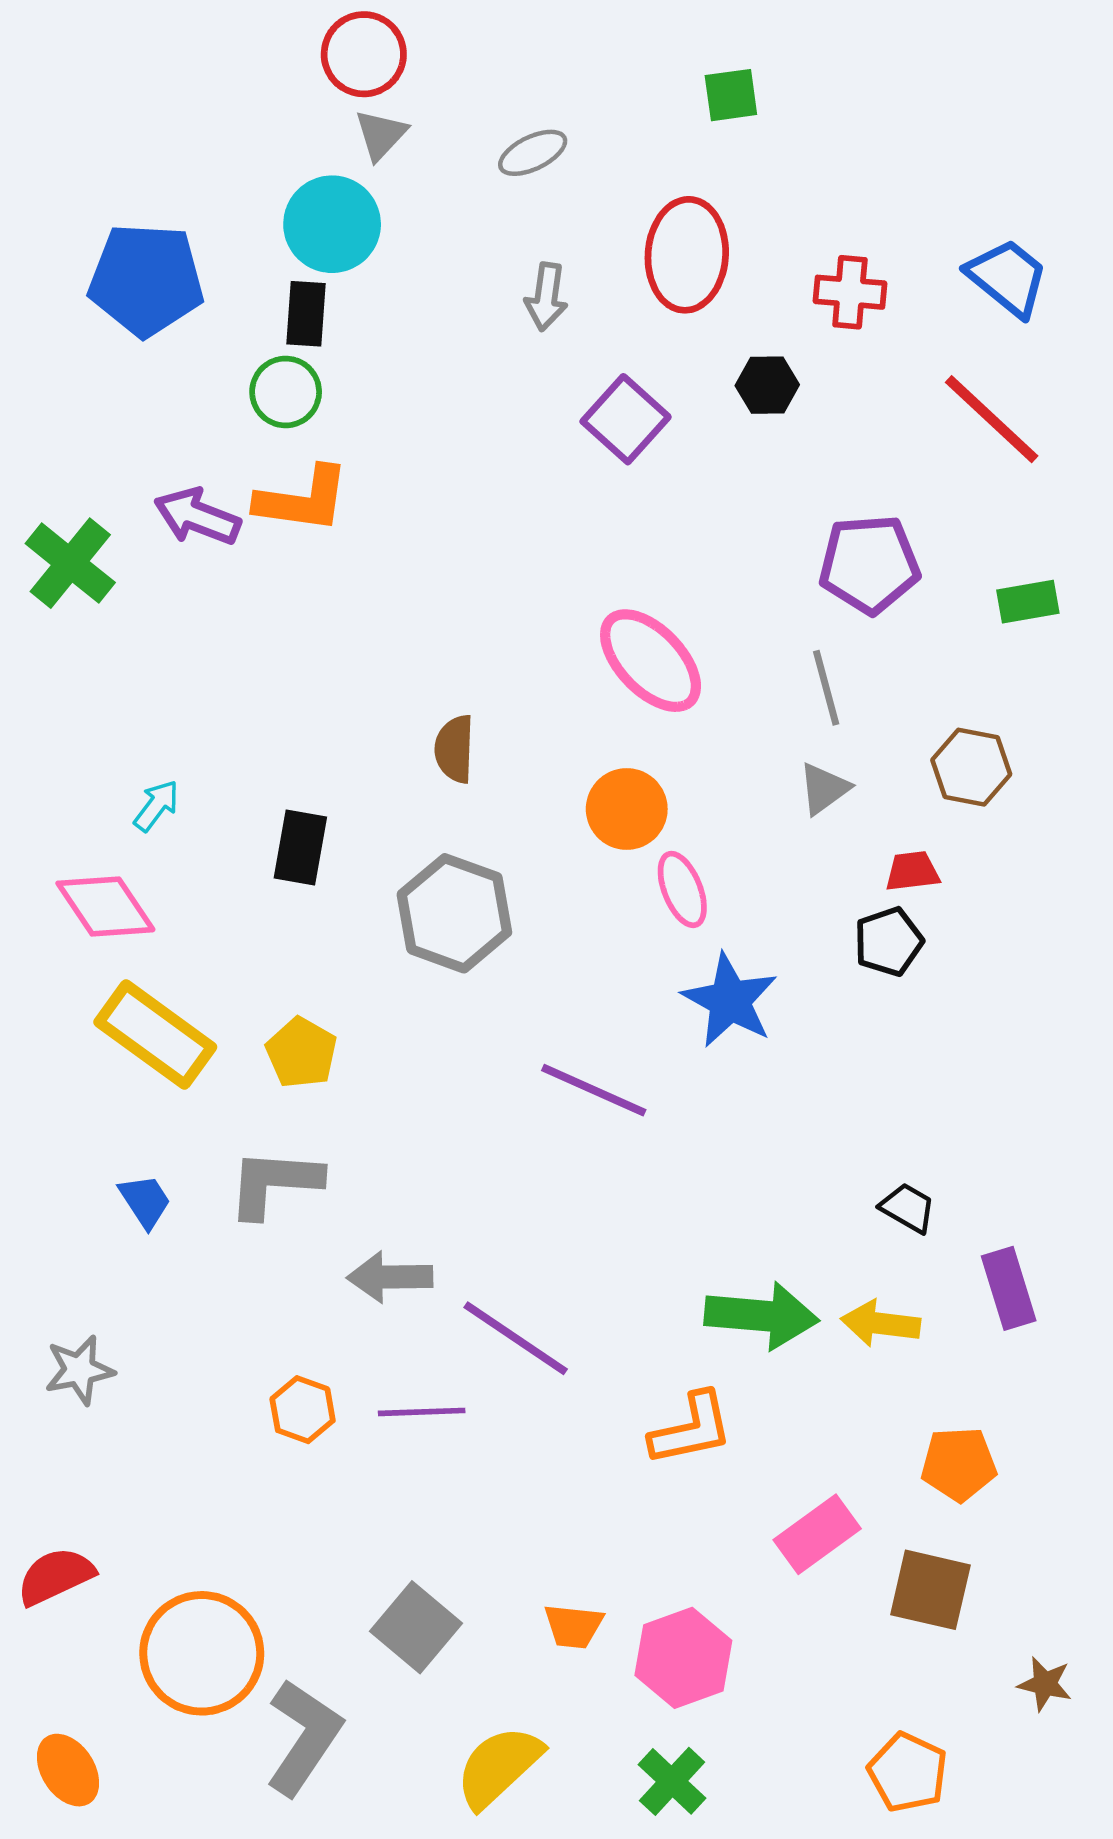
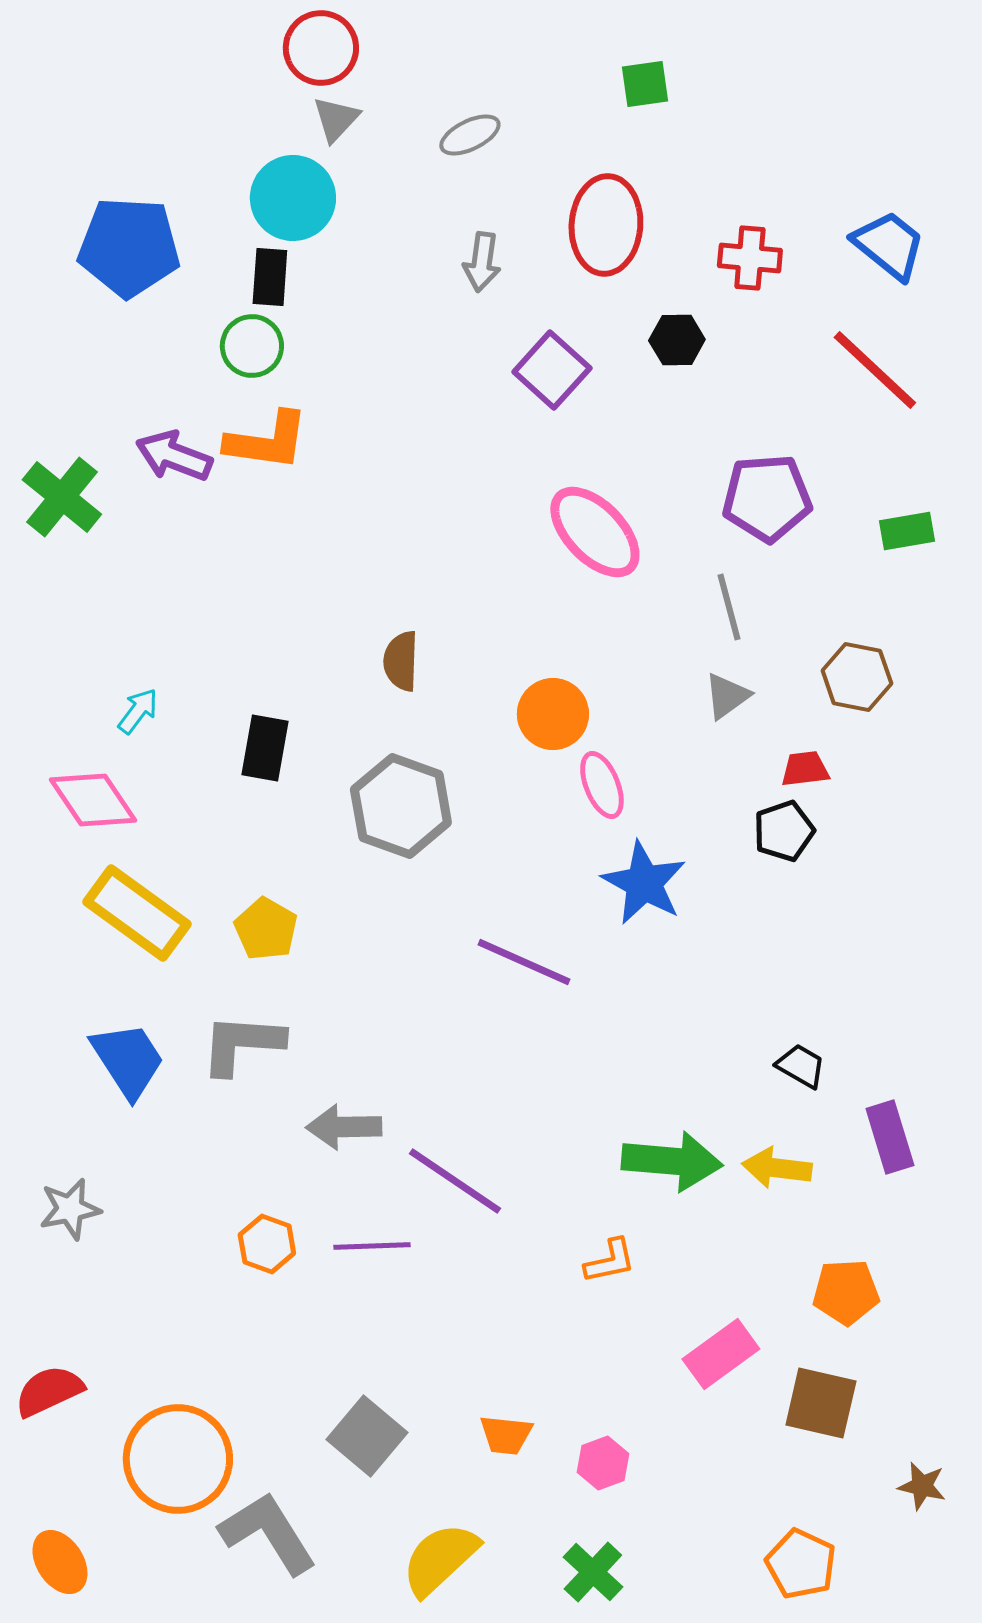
pink ellipse: (651, 661) -> (595, 532), moved
blue trapezoid: (145, 1201) -> (128, 1060), size x1.6
orange L-shape: (691, 1429) -> (610, 1261), size x0.7
pink hexagon: (683, 1658) -> (603, 1463), size x0.6
gray L-shape: (304, 1737) -> (268, 1533), turned -66

